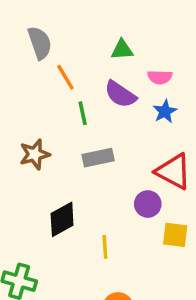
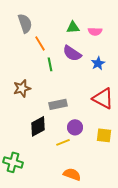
pink semicircle: (160, 77) -> (95, 31), moved
gray rectangle: (98, 158) -> (58, 104), moved
purple circle: (148, 204) -> (75, 127), moved
yellow line: (105, 247) -> (63, 142), turned 72

